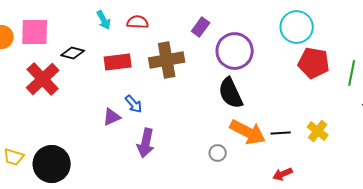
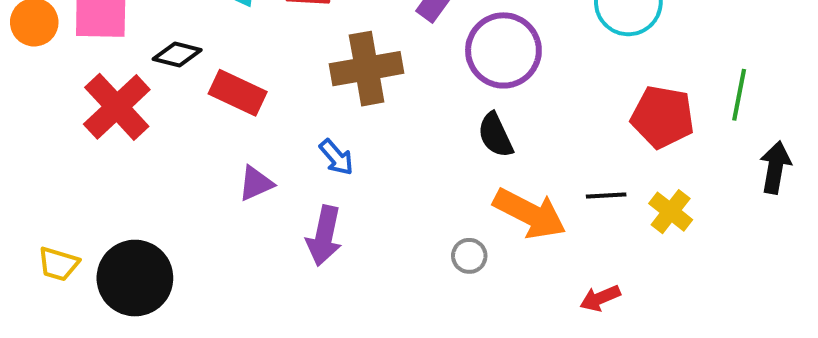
red rectangle: (118, 62) -> (238, 93), moved, turned 32
red pentagon: (314, 63) -> (663, 117), moved
black semicircle: (231, 93) -> (495, 135), size x0.7
blue arrow: (134, 104) -> (336, 157), moved
black line: (281, 133) -> (606, 195), moved

